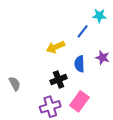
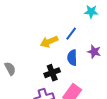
blue line: (83, 31) -> (71, 34), moved
gray semicircle: (15, 84) -> (10, 69), moved

